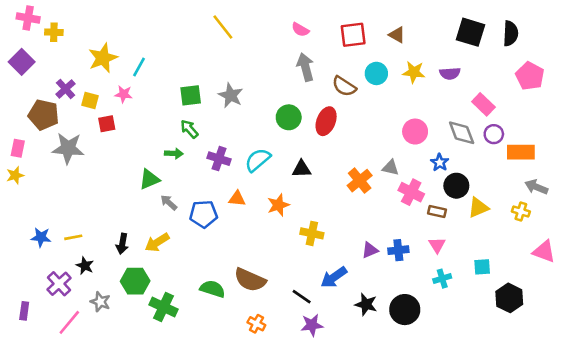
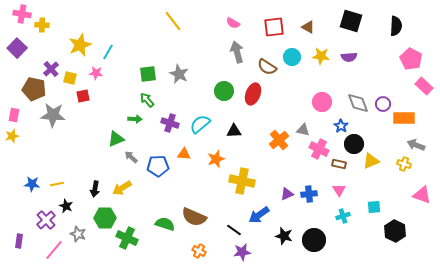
black square: (471, 32) -> (351, 21), moved
pink rectangle: (483, 104) -> (424, 86), moved
yellow cross: (312, 233) -> (242, 181), size x1.4

